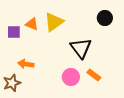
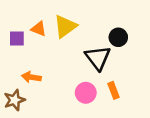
black circle: (105, 18) -> (118, 37), moved
orange rectangle: (94, 75) -> (113, 90), turned 32

